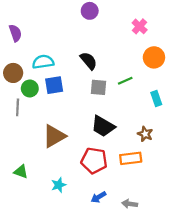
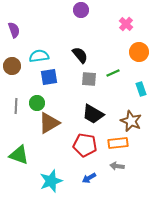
green circle: (30, 88) -> (37, 103), moved
gray line: (18, 107) -> (16, 106), moved
brown star: (145, 134) -> (131, 121), size x1.5
green triangle: (21, 172) -> (19, 155), size x1.5
cyan star: (59, 185) -> (51, 181), moved, size x1.6
gray arrow: (130, 204) -> (117, 166), moved

